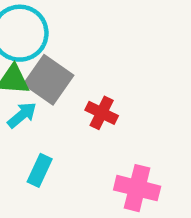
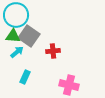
red cross: (102, 113) -> (53, 51), turned -32

